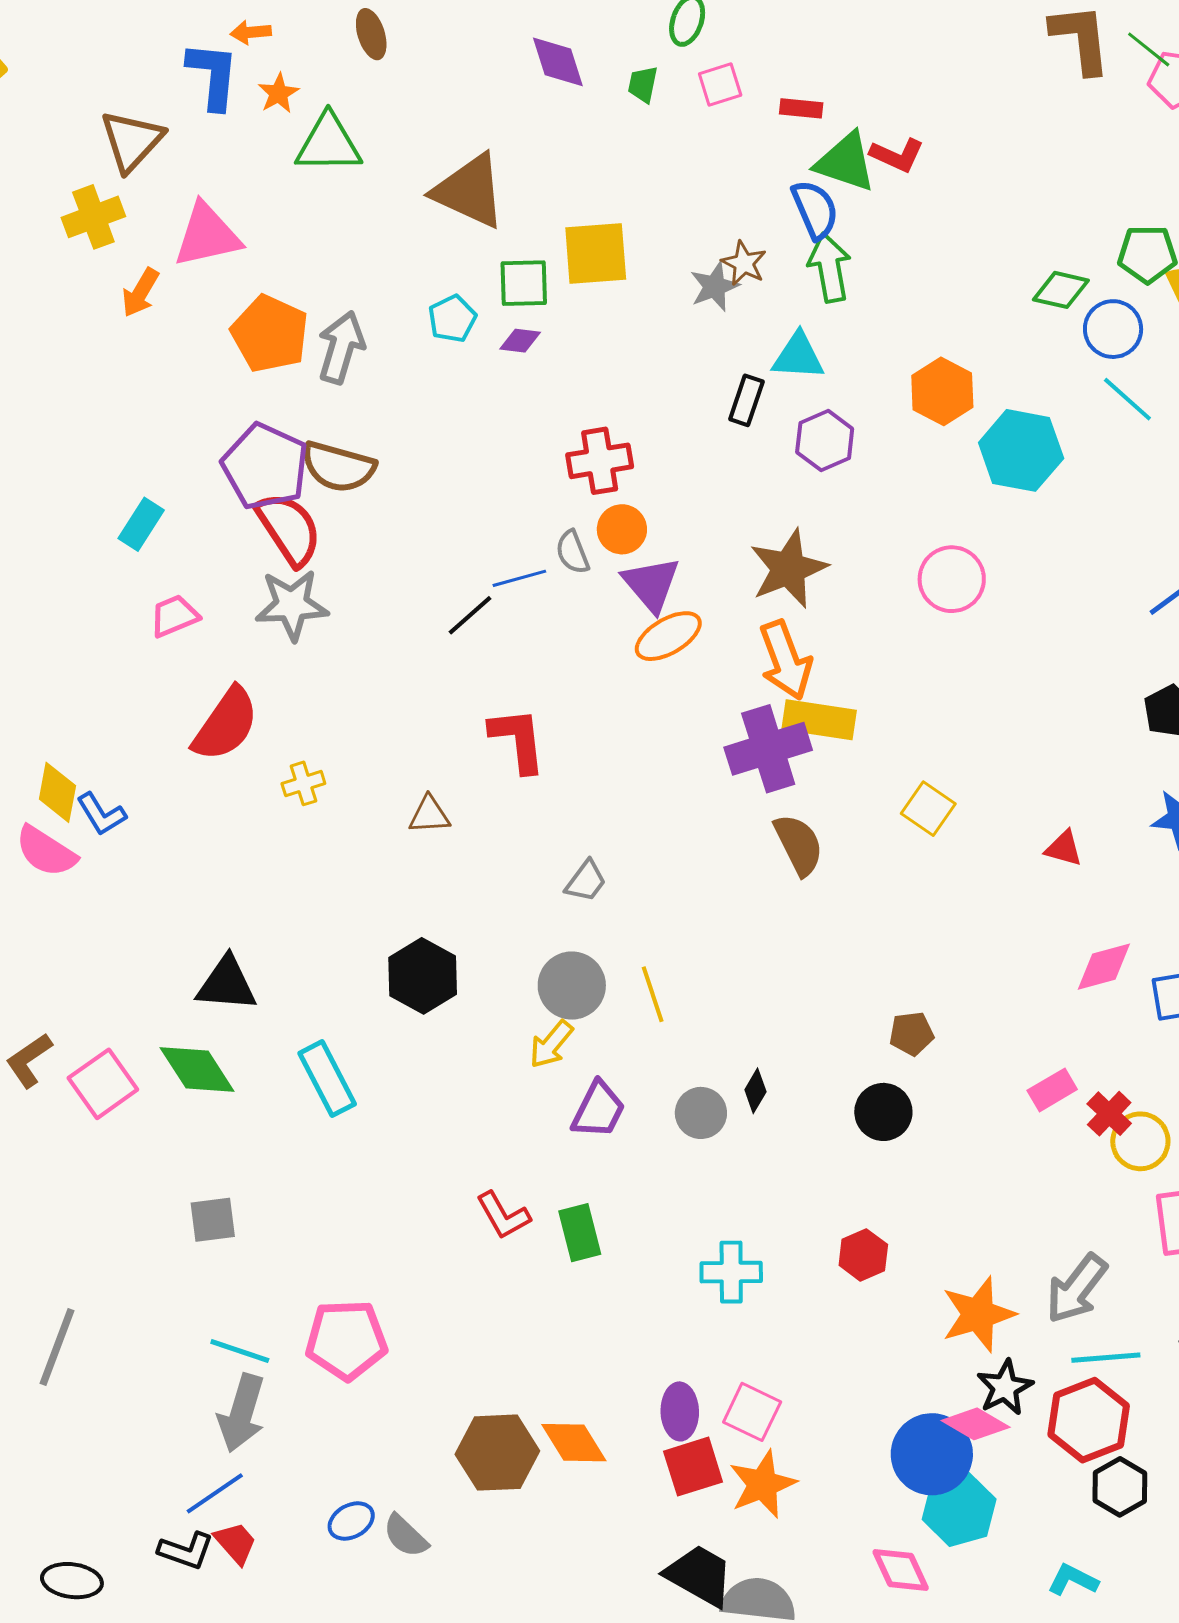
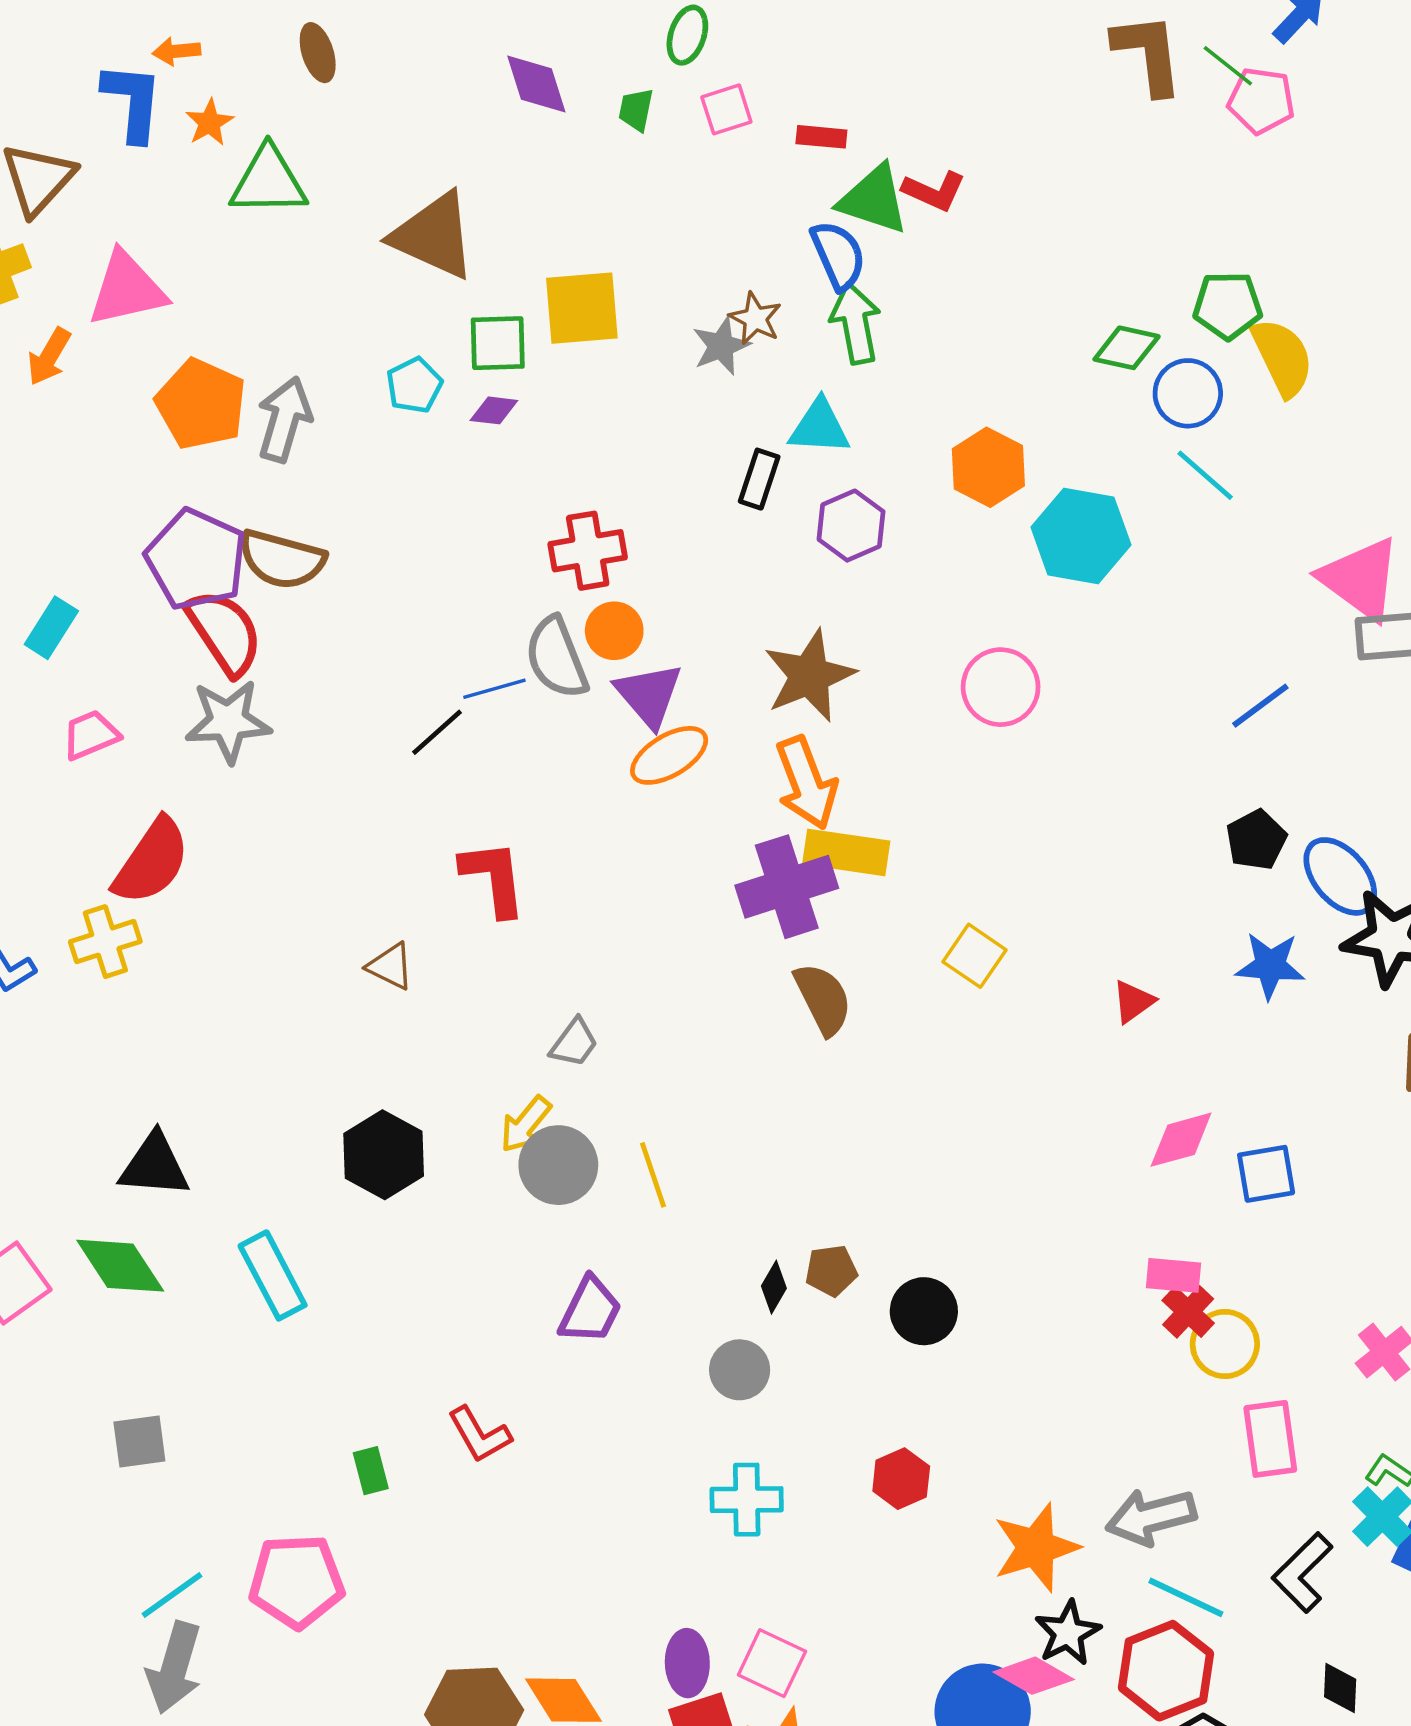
gray semicircle: (573, 552) -> (557, 658), size x1.6
yellow cross: (303, 783) -> (105, 942), moved, size x1.4
brown triangle: (429, 815) -> (390, 966), turned 30
red triangle: (1064, 848) -> (1133, 1002), turned -51
brown pentagon: (911, 1034) -> (831, 1271), moved
yellow arrow: (551, 1044) -> (526, 1124), moved
pink rectangle: (1052, 1090) -> (1173, 1275), moved, turned 36
gray circle: (701, 1113) -> (740, 1370), moved
green rectangle: (580, 1233) -> (371, 1471), moved, size x0.7
gray arrow: (1077, 1289) -> (1151, 1517), turned 38
cyan line: (240, 1351) -> (172, 1595), turned -54
cyan line: (1106, 1358) -> (1186, 1597), turned 30

